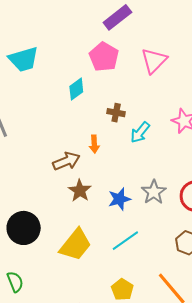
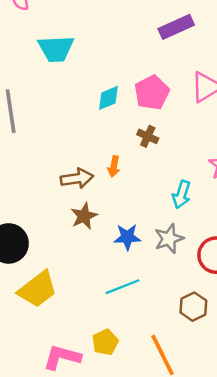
pink pentagon: (104, 57) -> (152, 93), moved
cyan arrow: (140, 132) -> (181, 194), moved, turned -35
yellow trapezoid: (75, 245) -> (38, 289), moved

